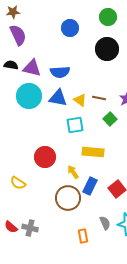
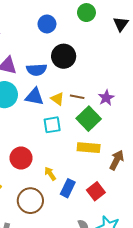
black circle: (107, 49) -> (64, 56), moved
green square: (110, 119) -> (89, 119), size x1.6
yellow rectangle: (93, 152) -> (89, 148), moved
brown circle: (68, 198) -> (30, 201), moved

